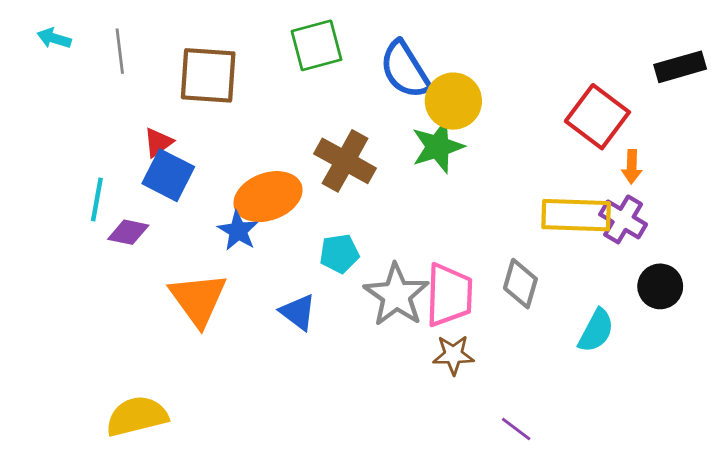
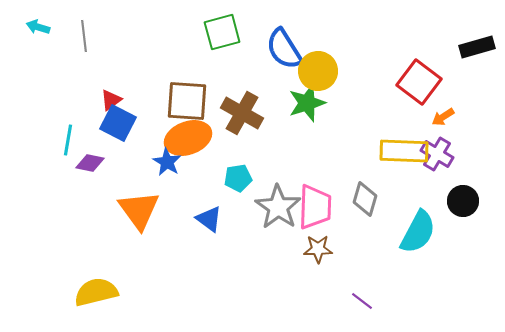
brown square: (208, 75) -> (187, 101), moved
orange arrow: (632, 167) -> (443, 117), turned 55
cyan semicircle: (596, 331) -> (418, 232), size x1.4

